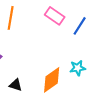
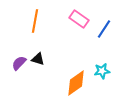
black triangle: (16, 85) -> (38, 59), moved

